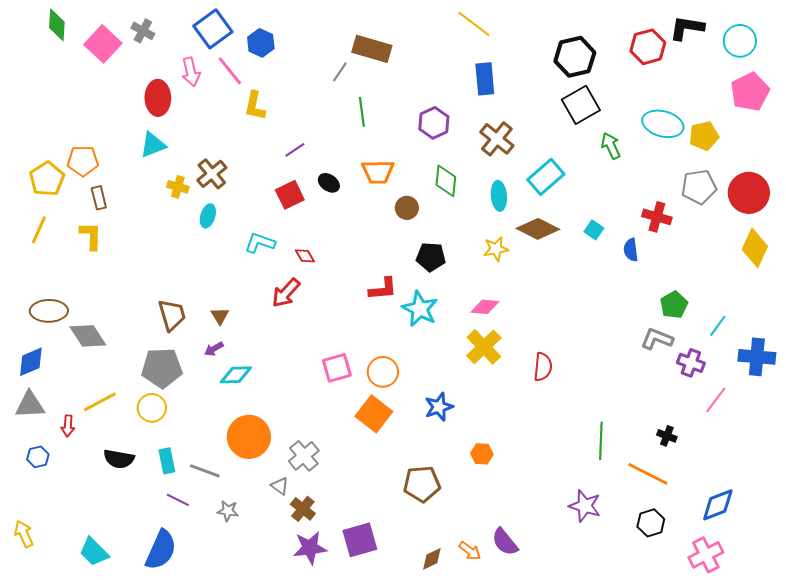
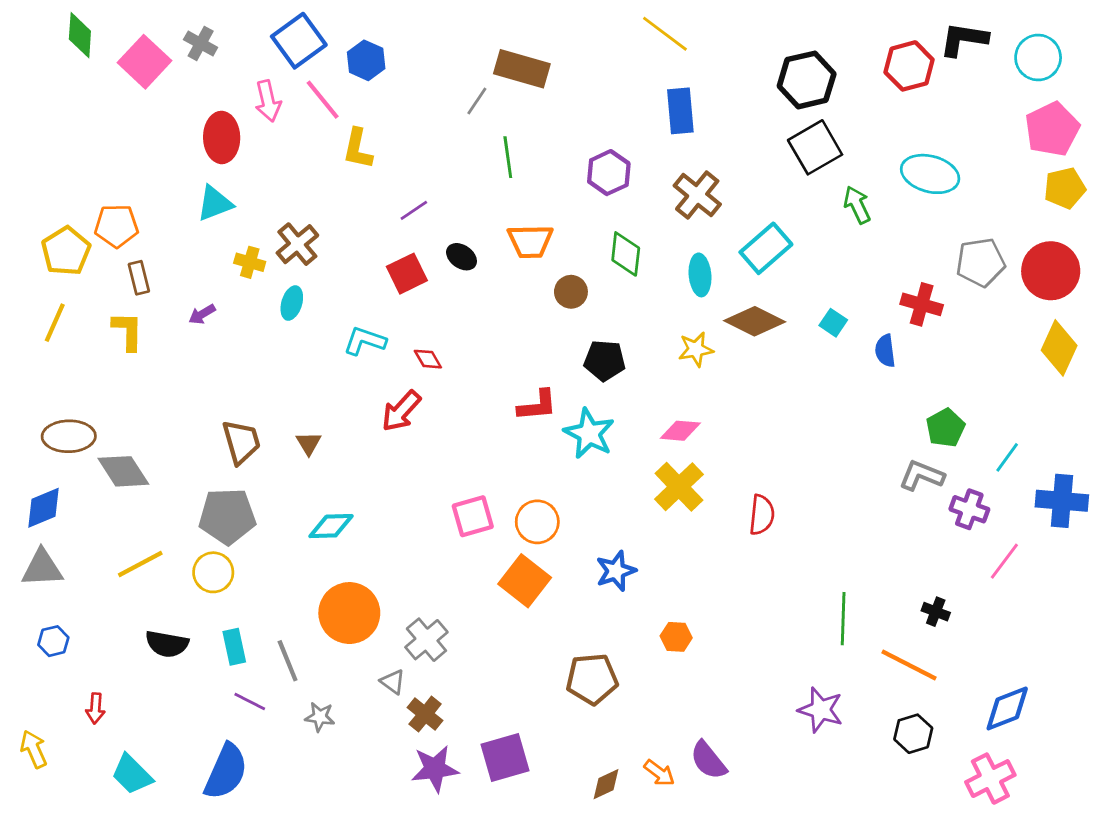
yellow pentagon: (704, 136) -> (1065, 188), moved
purple arrow: (214, 349) -> (202, 314), moved
red arrow: (68, 426) -> (95, 708), moved
gray line: (205, 471) -> (288, 661), turned 48

